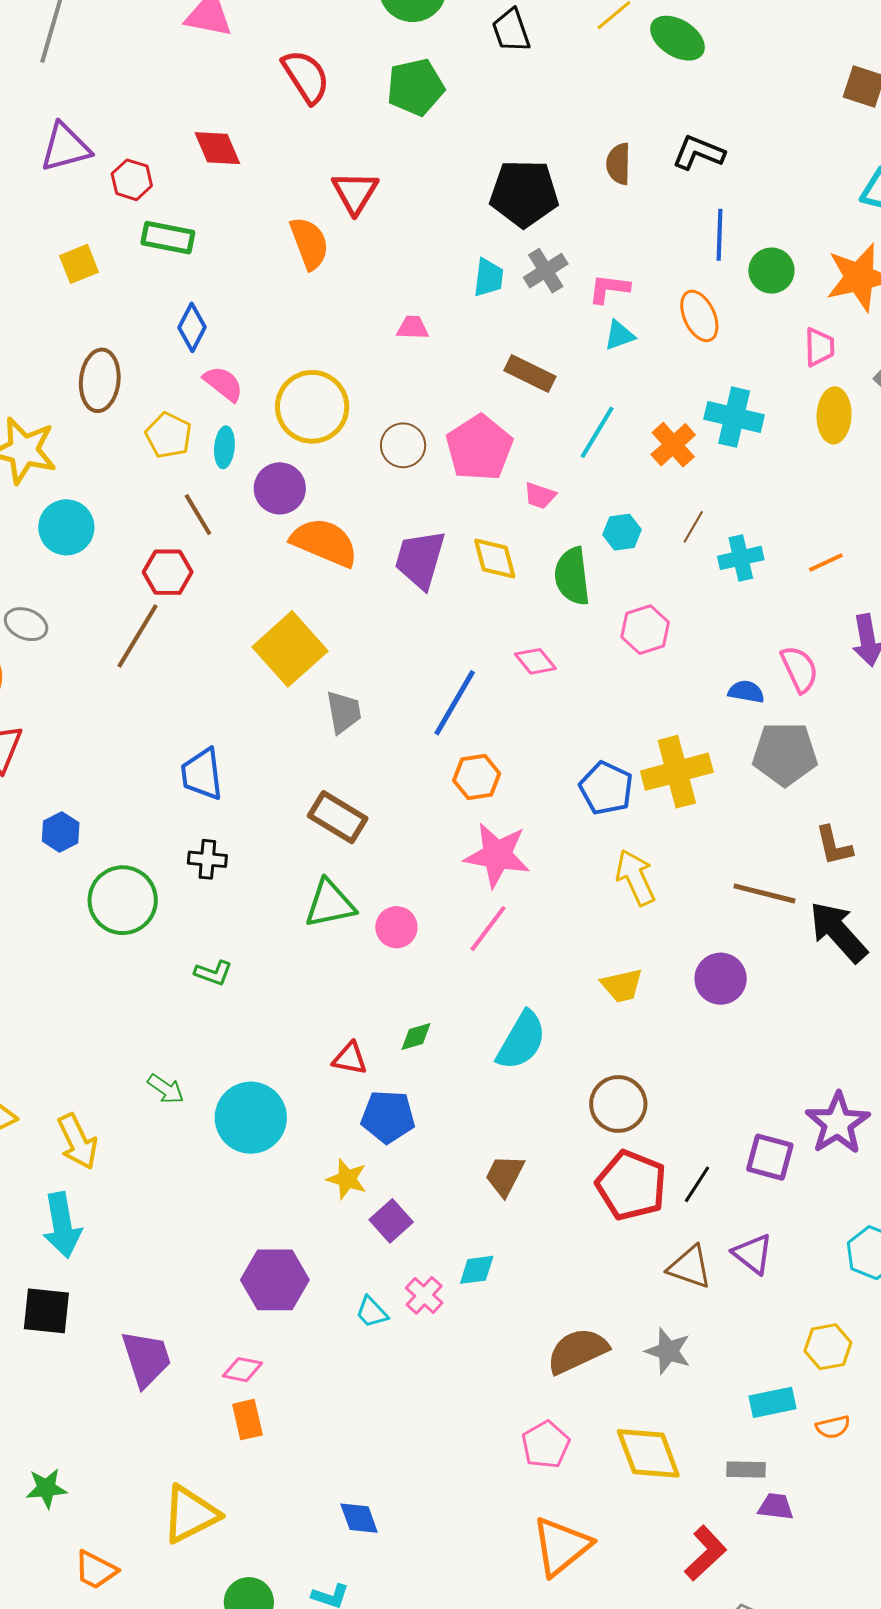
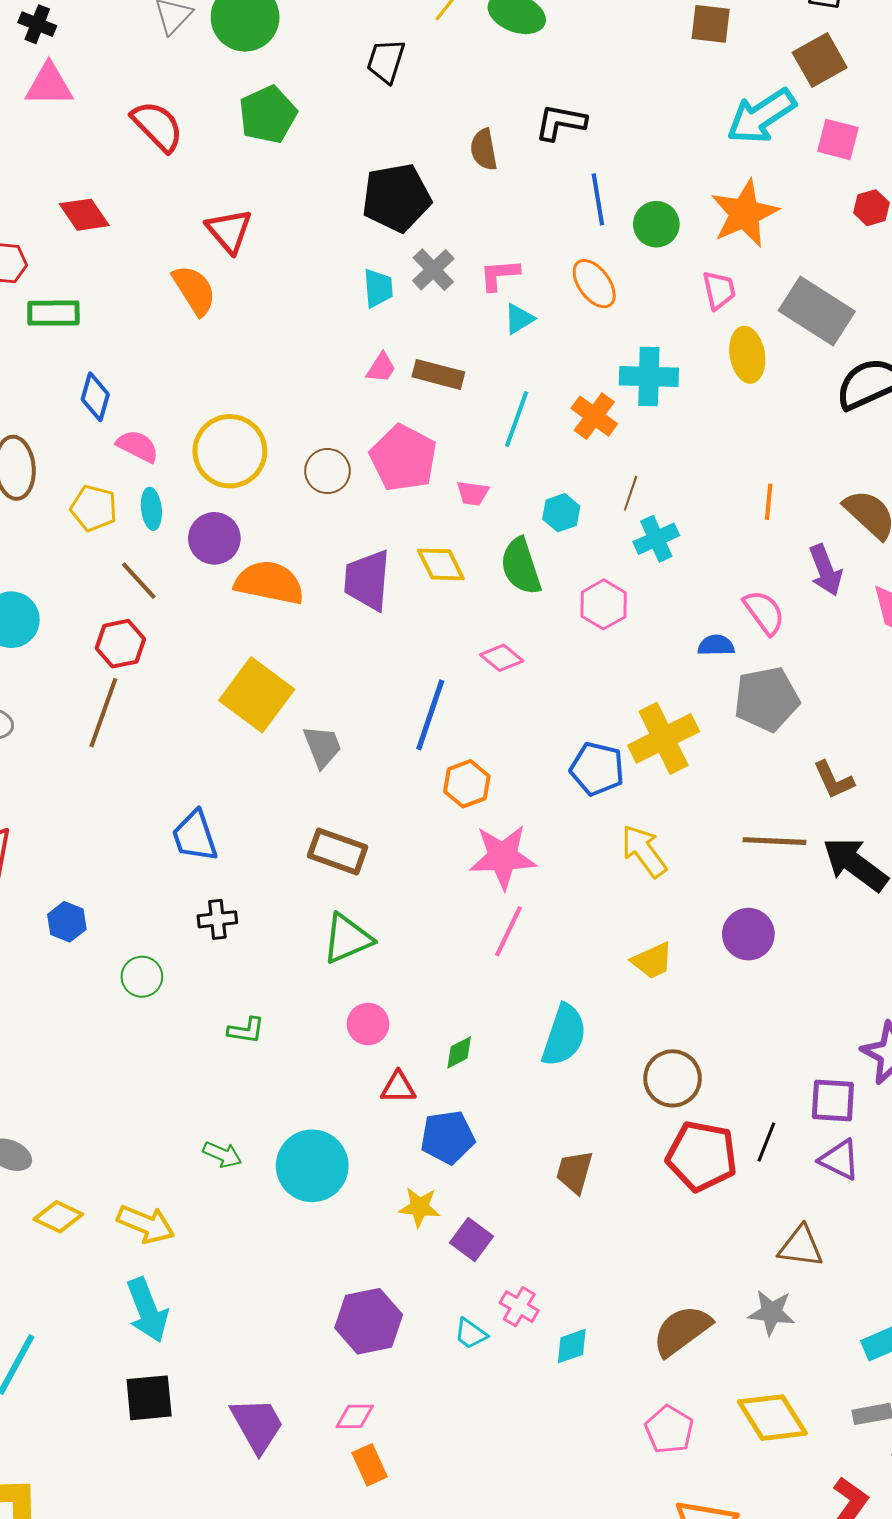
black trapezoid: (511, 31) -> (386, 61), moved, turned 48
pink trapezoid: (413, 328) -> (381, 368), moved, turned 132
cyan cross: (741, 558) -> (656, 539), moved
orange line: (826, 562) -> (769, 502), turned -48
green circle: (123, 900) -> (142, 977), size x0.6
pink circle: (396, 927) -> (368, 1024), moved
yellow arrow: (78, 1141) -> (146, 1224), turned -30
purple triangle: (753, 1254) -> (840, 1160), moved
brown triangle: (690, 1267) -> (801, 1247), moved
cyan diamond: (477, 1270) -> (572, 1346), moved

